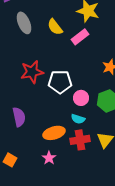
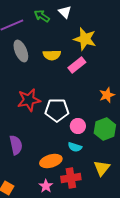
yellow semicircle: (55, 27) -> (52, 55), turned -54
red cross: (80, 140) -> (71, 178), moved

